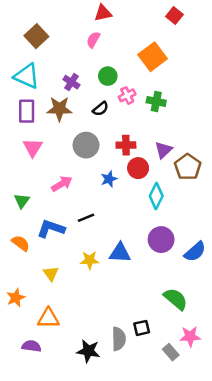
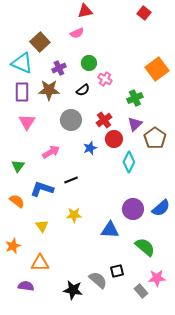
brown square: (36, 36) -> (40, 42), moved
pink semicircle: (93, 40) -> (77, 33), turned -144
orange square: (153, 57) -> (157, 69), moved
purple cross: (71, 82) -> (59, 68), turned 32
pink cross: (127, 95) -> (105, 79), turned -32
green cross: (156, 101) -> (135, 98), moved, turned -35
red cross: (126, 145) -> (104, 120), turned -35
purple circle: (161, 240) -> (133, 209), moved
blue triangle: (120, 253) -> (110, 230), moved
gray semicircle: (119, 339) -> (98, 280), turned -48

